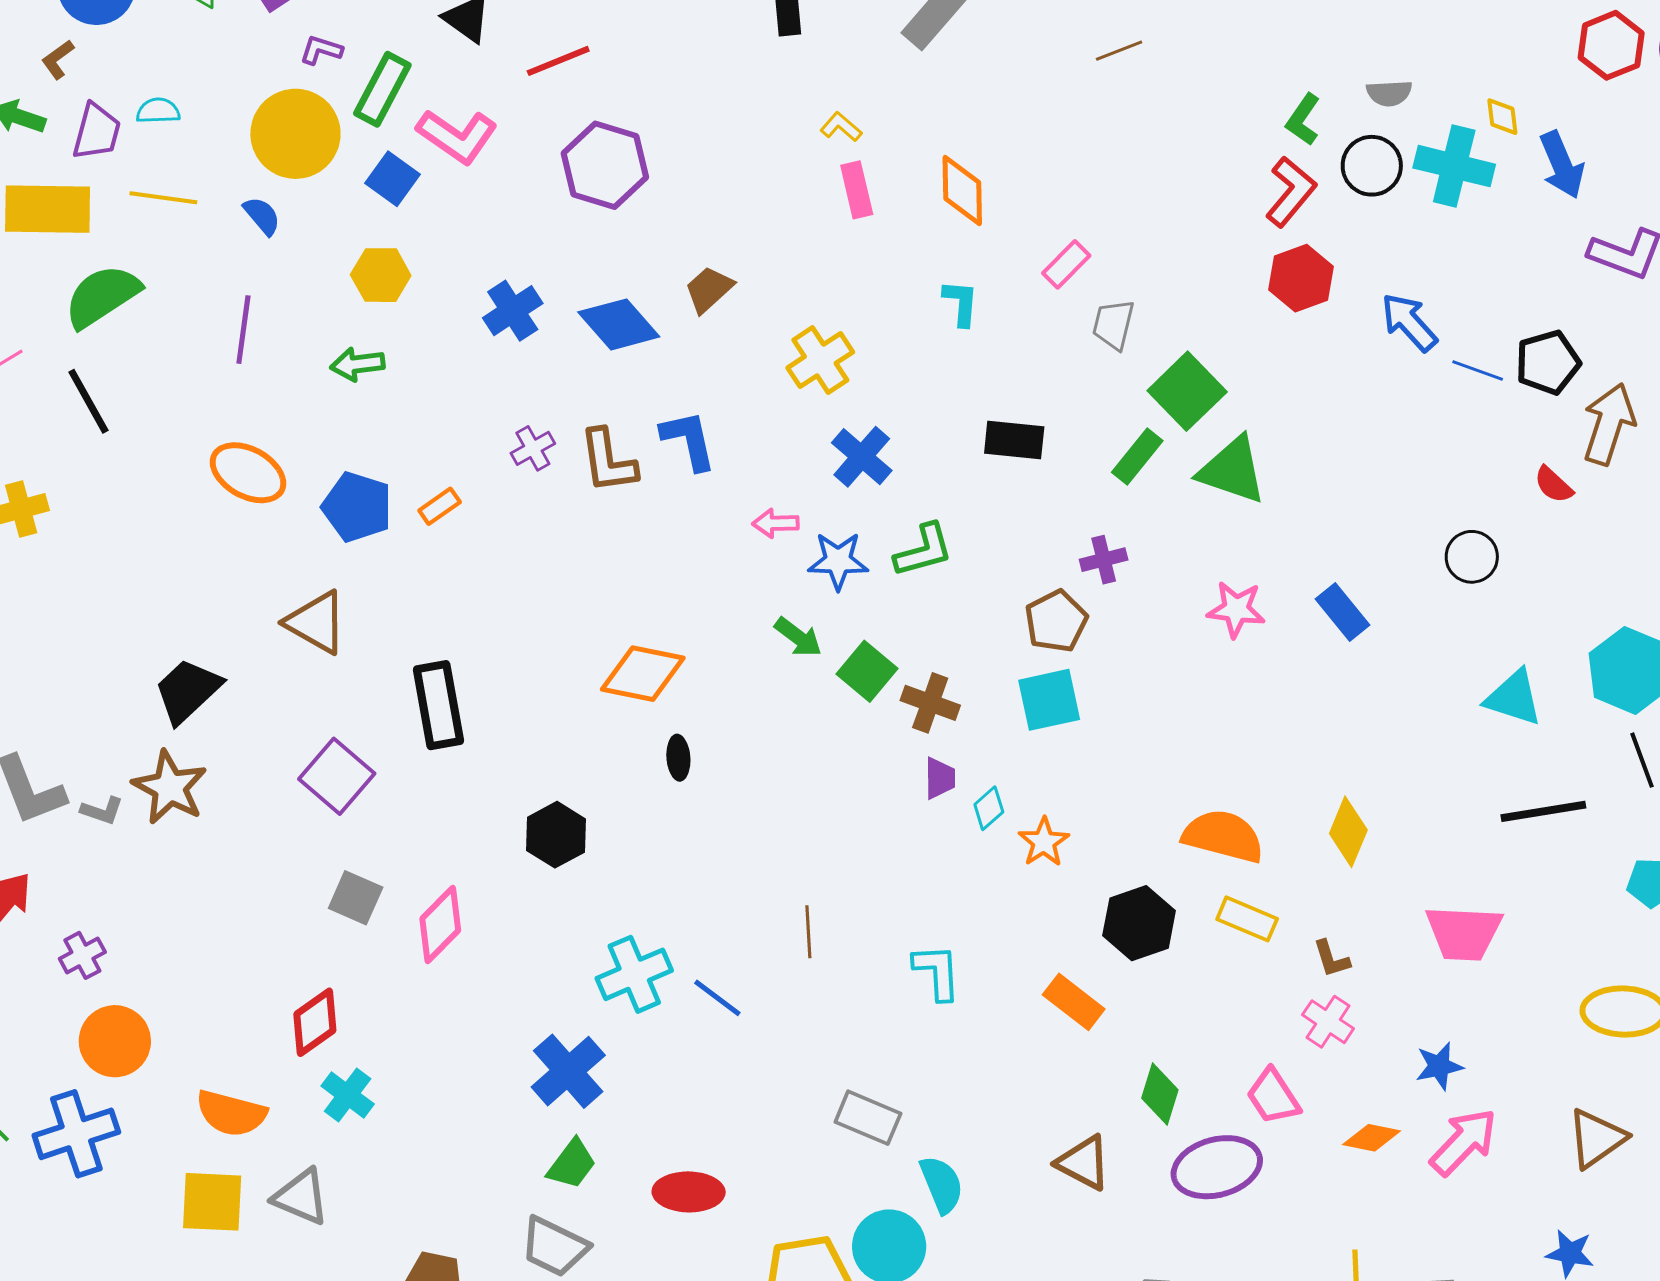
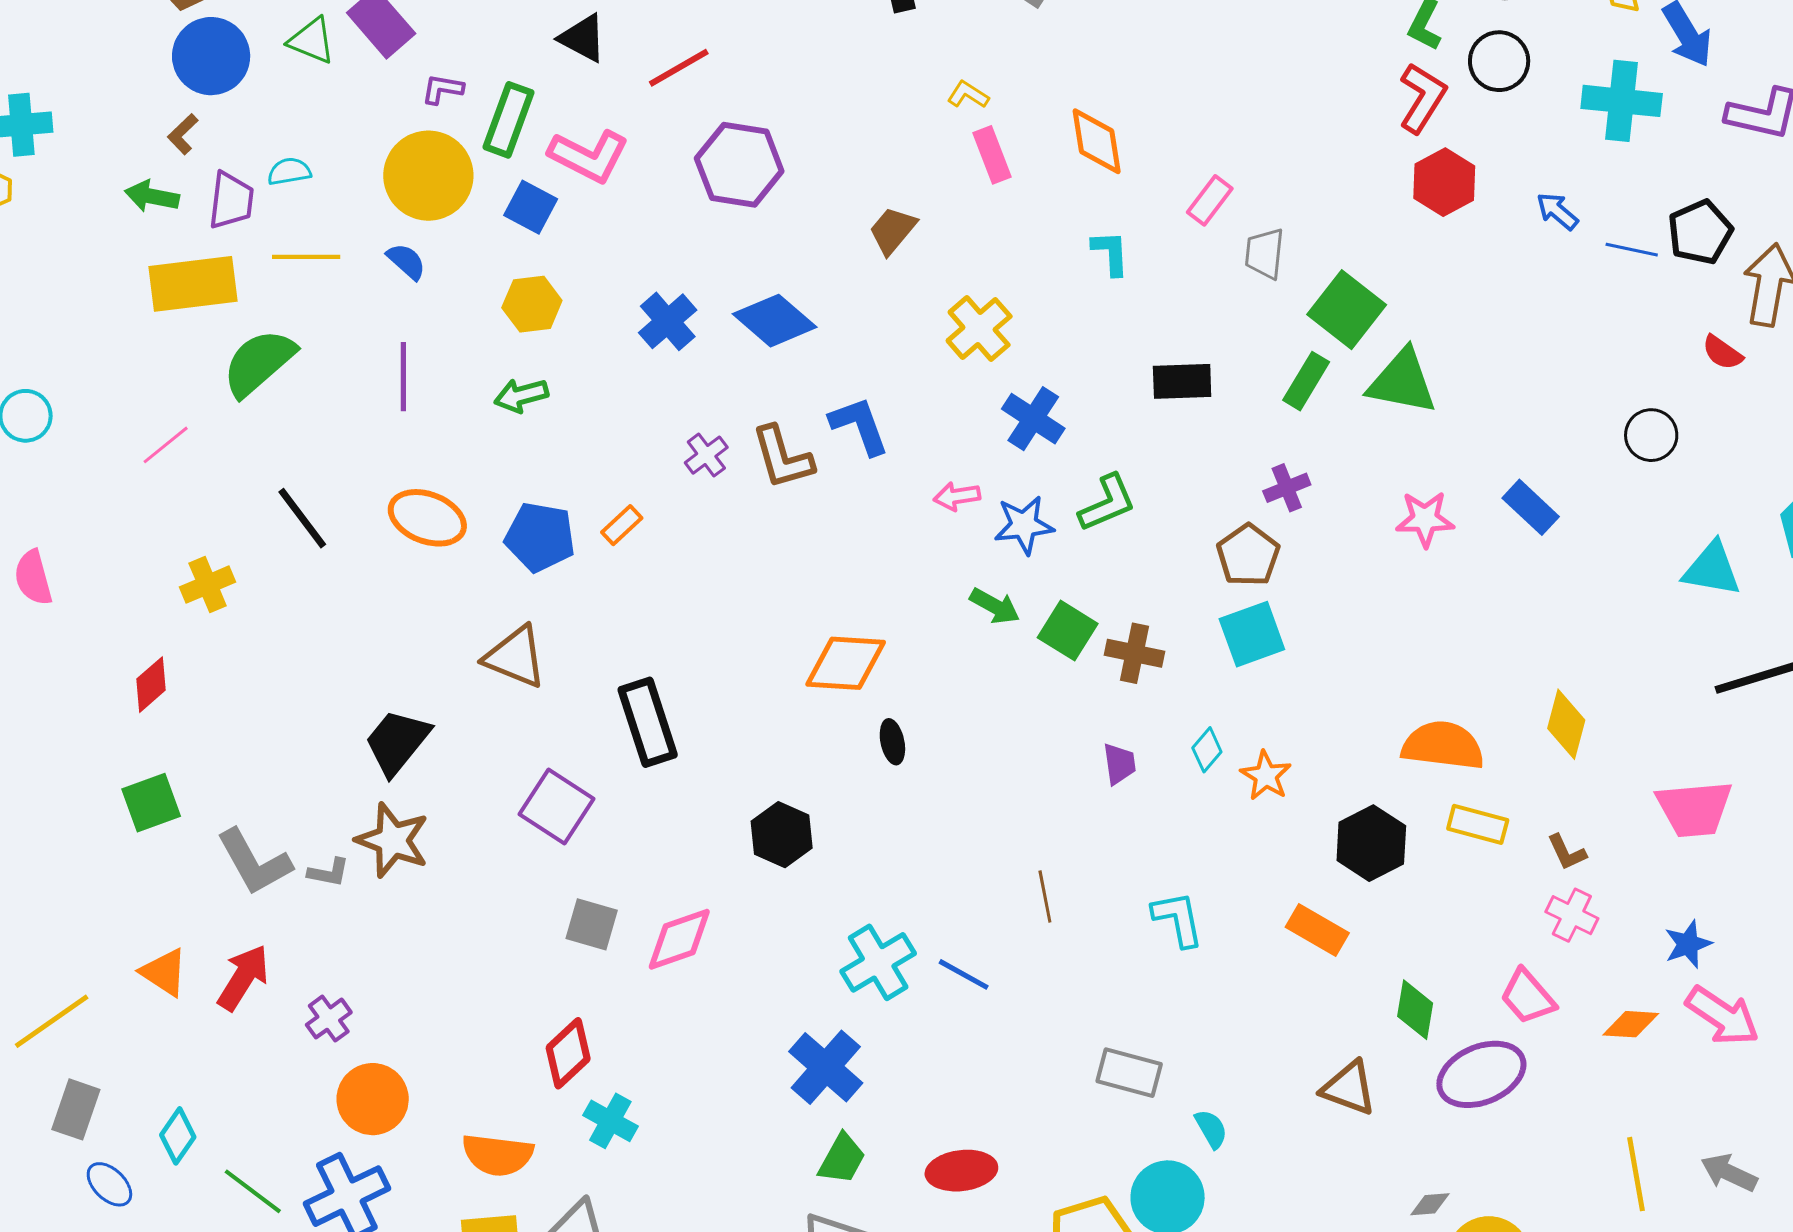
cyan cross: (1454, 166) -> (1622, 101), moved
brown trapezoid: (709, 289) -> (893, 230), moved
blue arrow: (1409, 322) -> (1557, 211), size x0.7
black line: (88, 401) -> (302, 518), moved
purple trapezoid: (940, 778) -> (1119, 764), moved
pink diamond: (440, 924) -> (679, 939), turned 34
pink arrow: (1464, 1142) -> (1723, 1016), turned 88
cyan semicircle: (942, 1184) -> (1211, 1129), size x0.7

